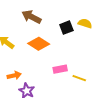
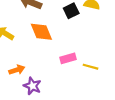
orange diamond: (39, 44) -> (41, 32), turned 40

